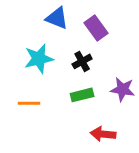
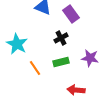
cyan star: (39, 59) -> (17, 44), moved, turned -30
orange line: (29, 103) -> (35, 68), moved, turned 56

